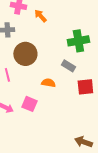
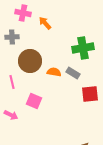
orange semicircle: (48, 83) -> (54, 72), moved
pink square: (29, 104) -> (34, 101), moved

